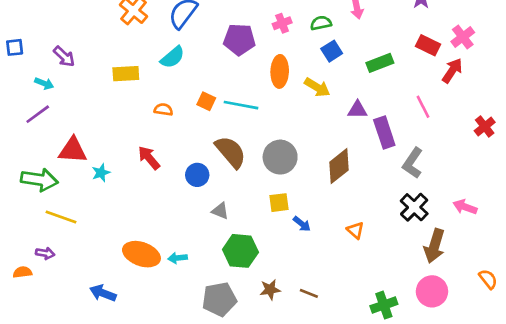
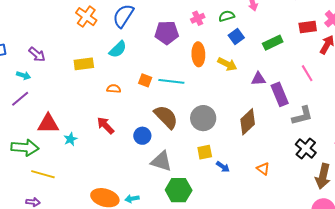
red rectangle: (428, 45) -> (308, 27), turned -30
gray L-shape: (413, 163) -> (302, 116), turned -135
gray triangle: (220, 211) -> (161, 161), size x1.6

